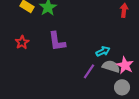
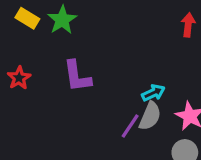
gray semicircle: (111, 66) -> (150, 116), moved, turned 96

